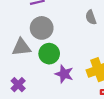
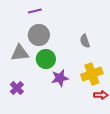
gray semicircle: (91, 17) -> (85, 41), moved
purple star: (64, 74) -> (60, 78), turned -30

